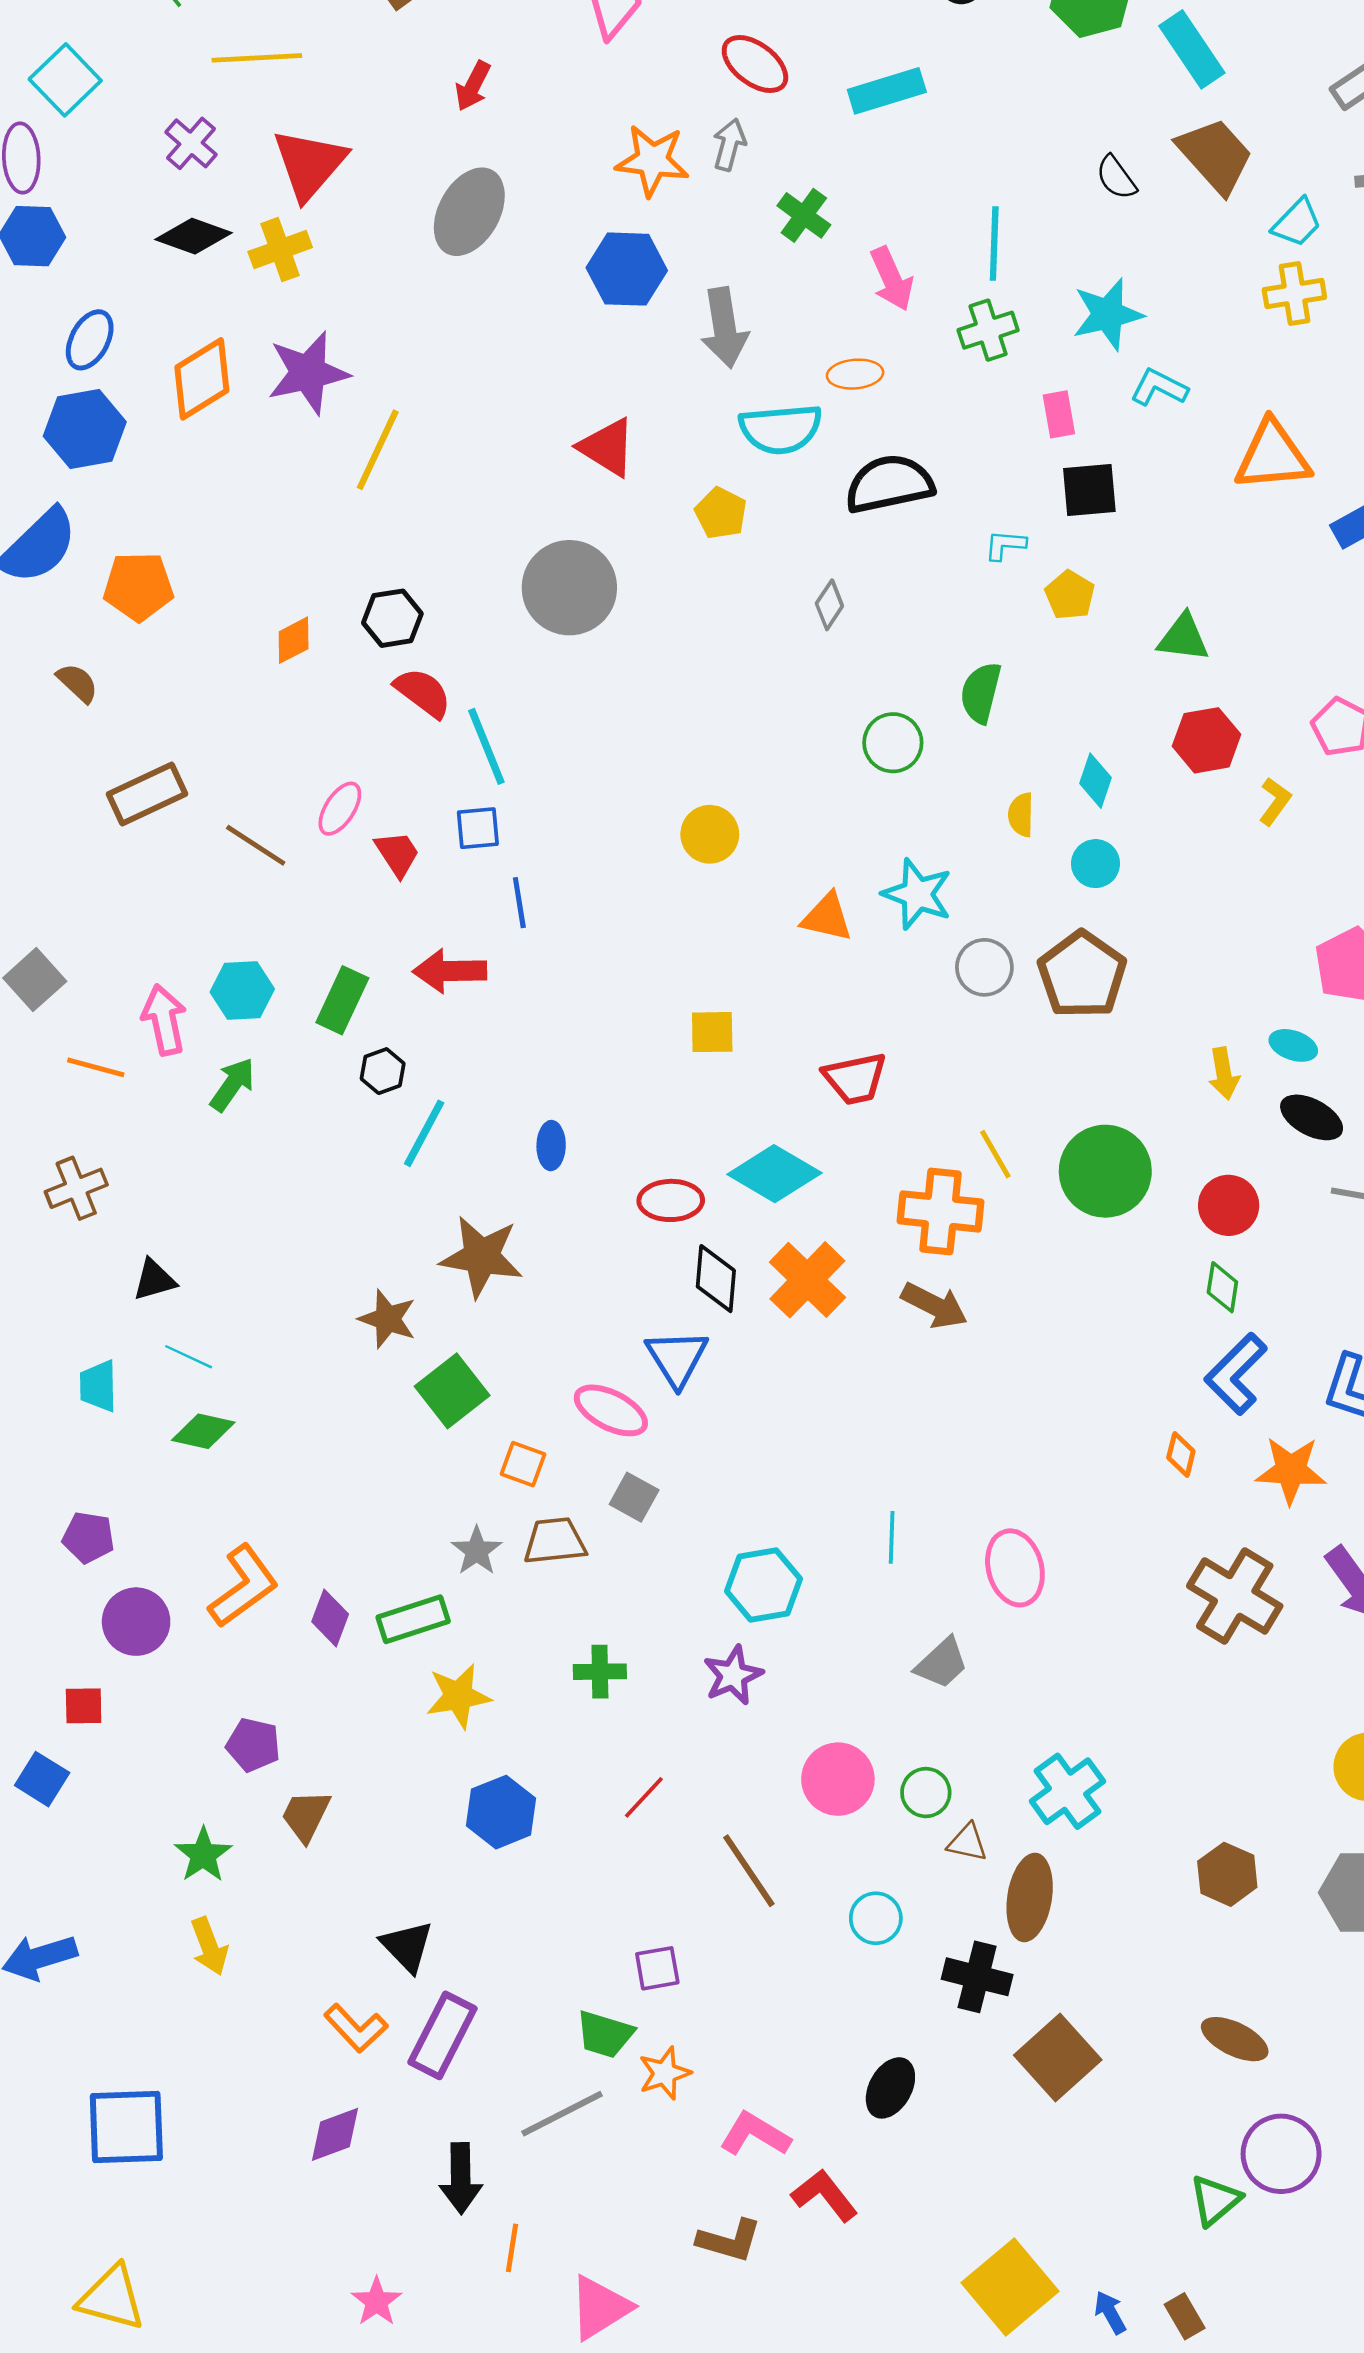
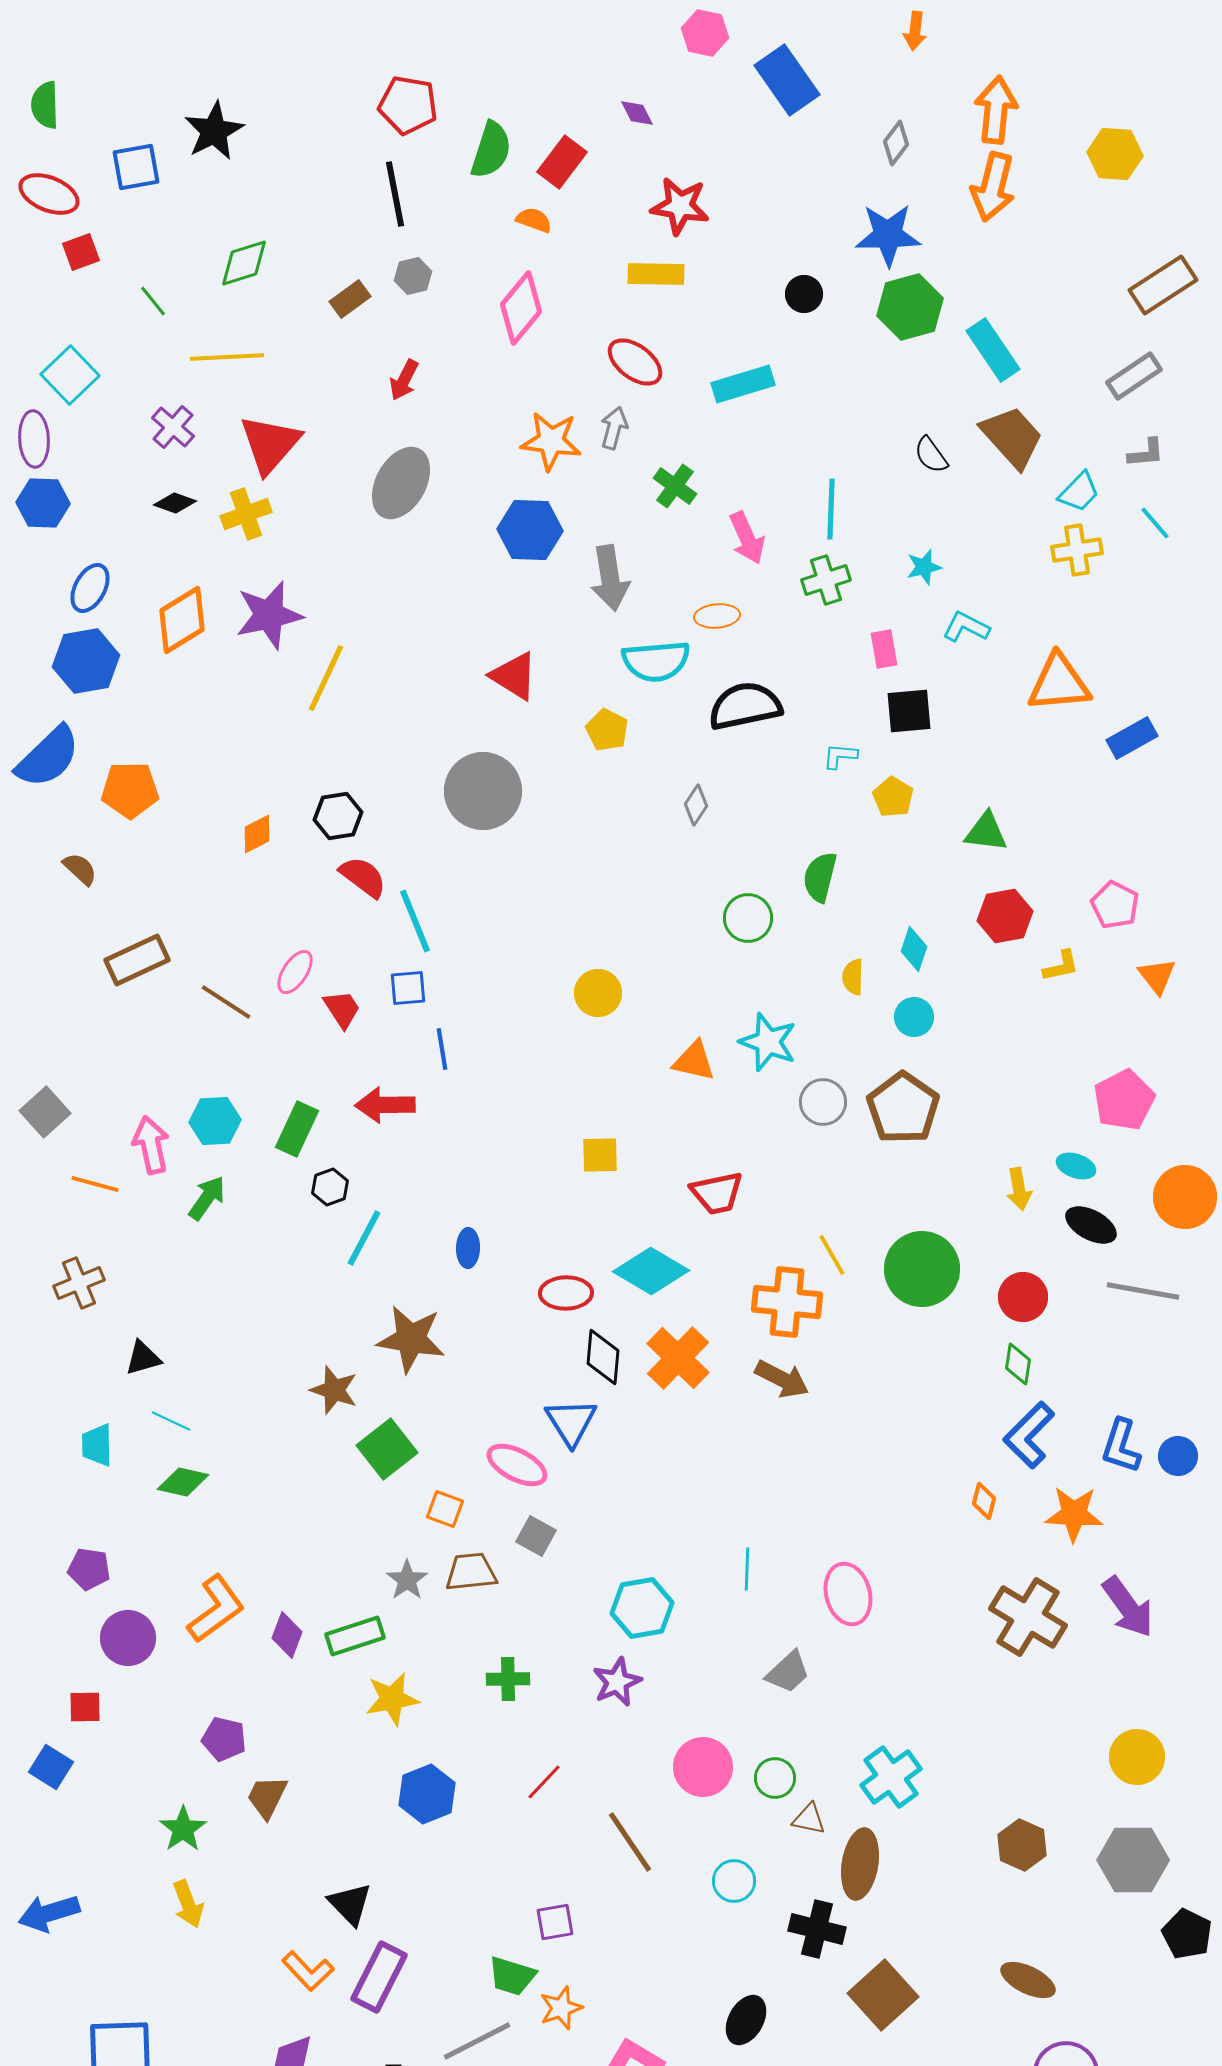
black diamond: (193, 236) -> (175, 503), size x0.7
cyan star: (1108, 314) -> (924, 567), size x0.6
yellow L-shape: (1275, 801) -> (1061, 966), turned 42

